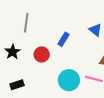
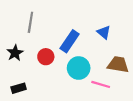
blue rectangle: (63, 39) -> (70, 41), size x1.5
cyan circle: (69, 80) -> (79, 68), moved

